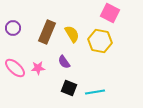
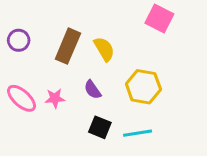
yellow hexagon: (100, 41) -> (143, 87), moved

